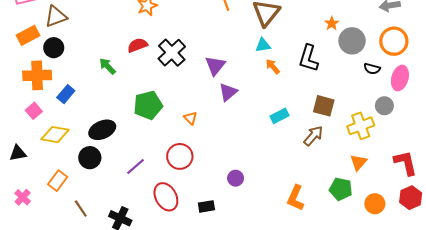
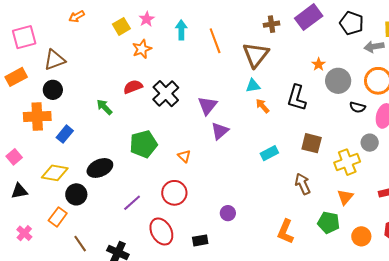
orange rectangle: (28, 35) -> (16, 77), moved
pink square: (34, 111) -> (14, 157), moved
brown arrow: (313, 136) -> (303, 184), moved, turned -65
black circle: (90, 158) -> (76, 194), moved

